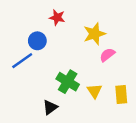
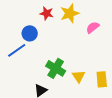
yellow star: (94, 34) -> (70, 13), moved
pink semicircle: (107, 55) -> (93, 27), moved

